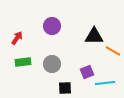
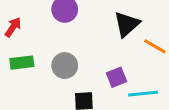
black triangle: (94, 36) -> (127, 24), turned -42

